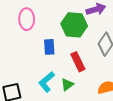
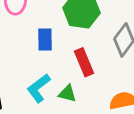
green triangle: (67, 85) -> (67, 94), turned 48

